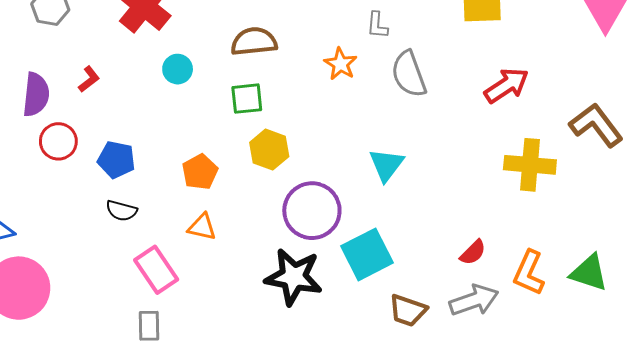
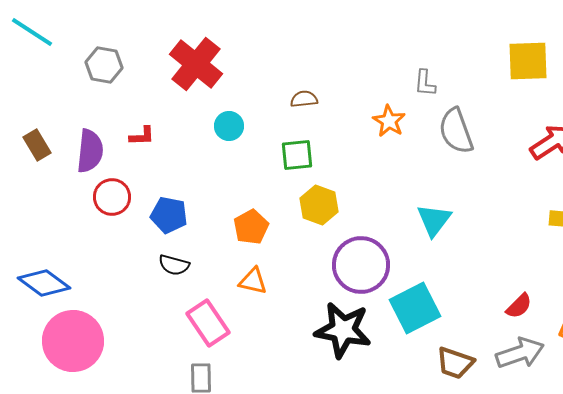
brown semicircle: (254, 42) -> (304, 99), size x0.6
red L-shape: (89, 79) -> (142, 136), turned 36

